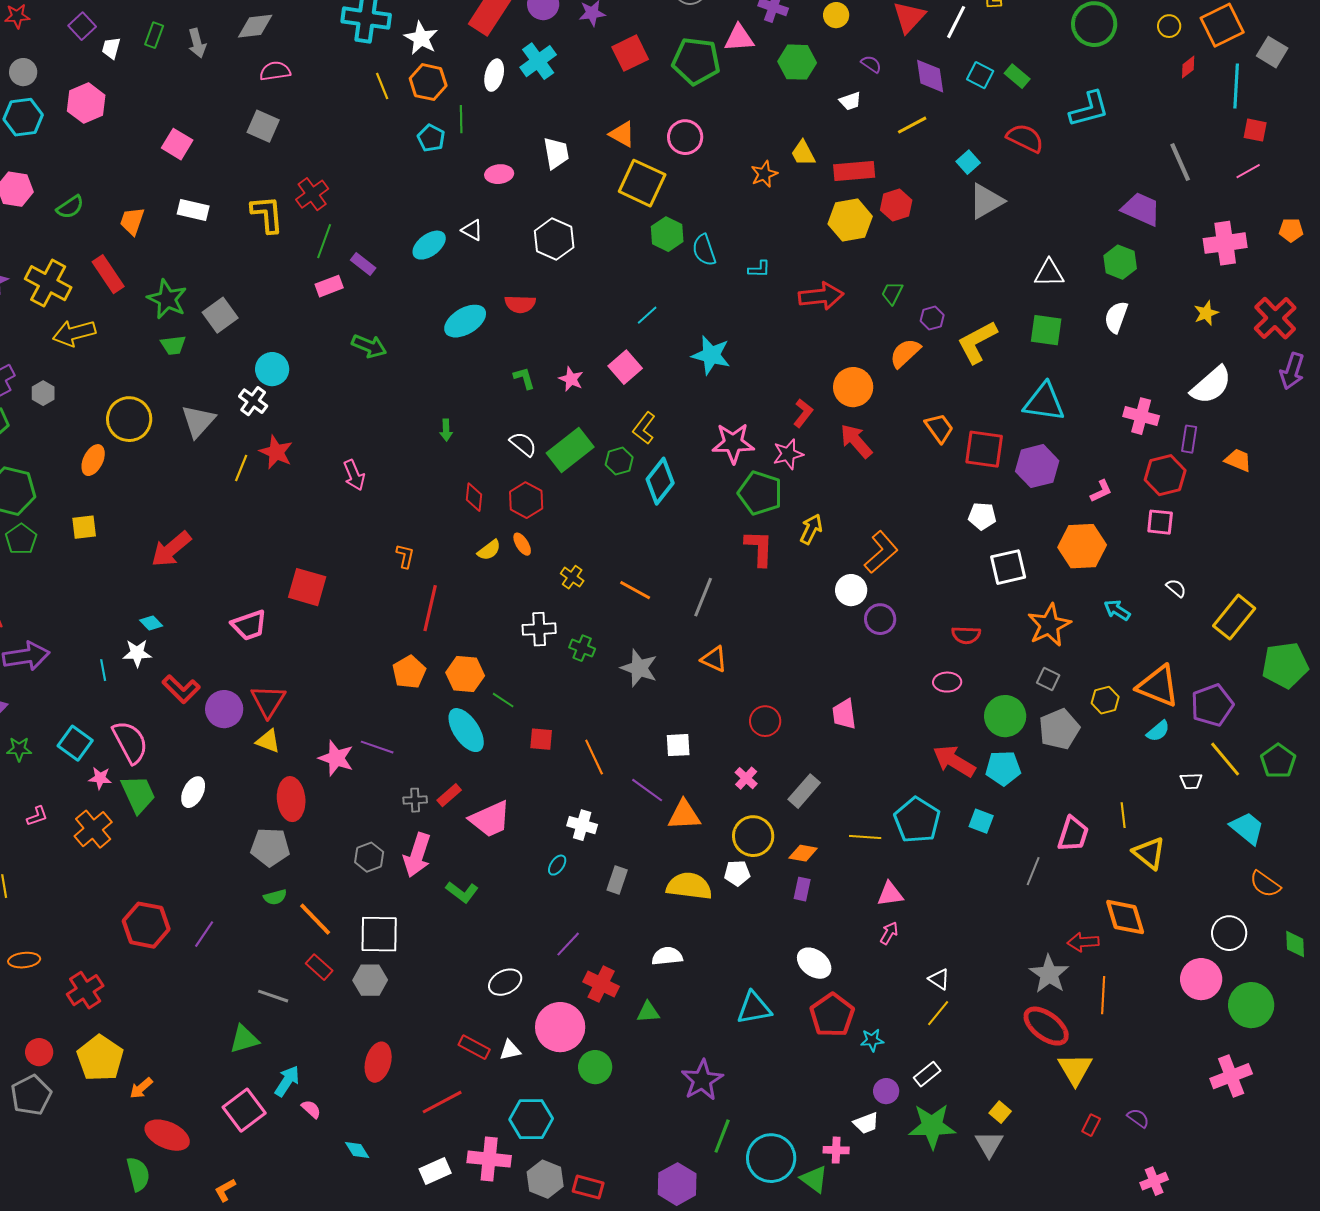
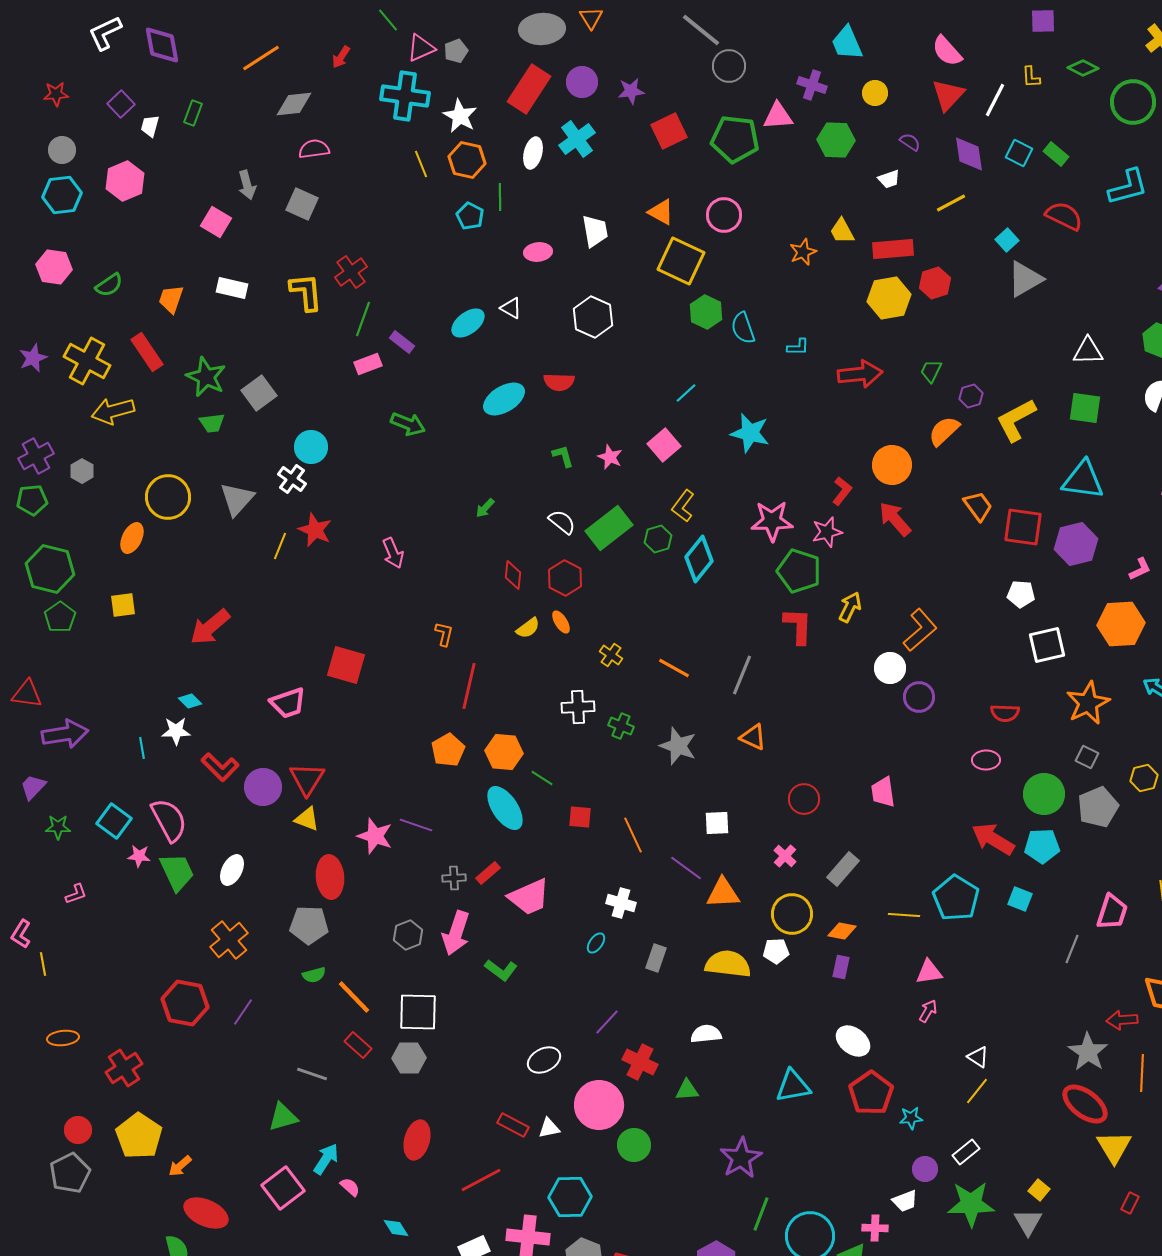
gray arrow: (197, 43) -> (247, 185), moved
green arrow: (446, 430) -> (485, 508), turned 45
orange cross: (93, 829) -> (229, 940), moved

